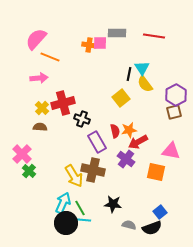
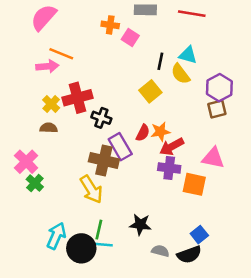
pink square: (100, 43) -> (130, 37), moved, turned 32
orange line: (50, 57) -> (61, 54), moved
cyan triangle: (142, 68) -> (188, 55), moved, turned -42
red semicircle: (115, 131) -> (143, 133), turned 40
purple cross: (126, 159) -> (169, 168), moved, turned -30
brown cross: (93, 170) -> (104, 160), moved
cyan arrow: (63, 203) -> (56, 236), moved
green line: (80, 208) -> (99, 230), turned 42

